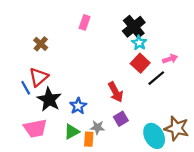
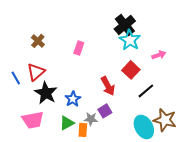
pink rectangle: (85, 22) -> (79, 48), moved
cyan star: (139, 43) -> (130, 40), size x1.5
red square: (140, 63) -> (131, 70), moved
black line: (156, 78) -> (146, 91), moved
blue line: (26, 88) -> (16, 78), moved
purple square: (121, 119) -> (105, 111), moved

